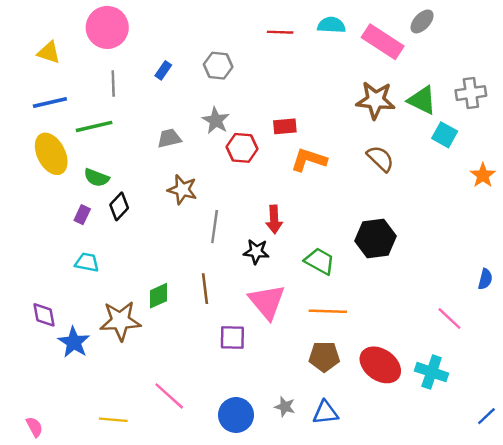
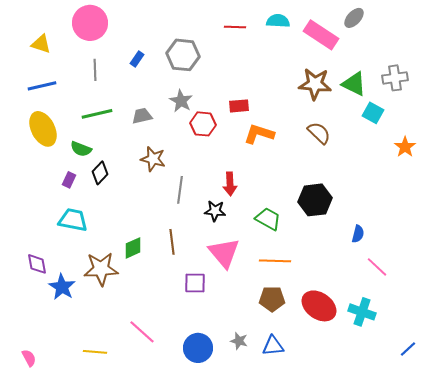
gray hexagon: (218, 66) -> (183, 55), size x1.4
green line: (94, 126) -> (97, 114), moved
cyan trapezoid: (87, 262) -> (73, 220), size x1.4
blue semicircle: (485, 279) -> (358, 234), moved

